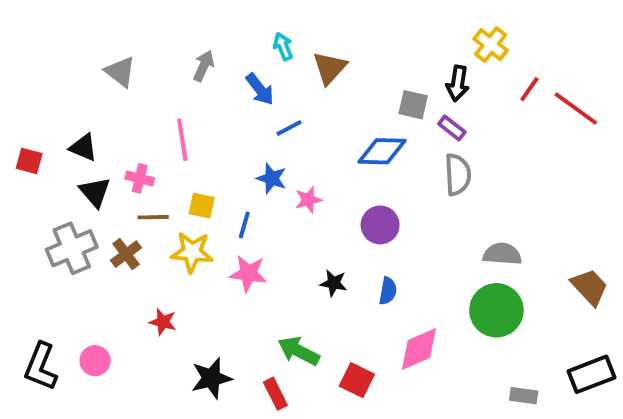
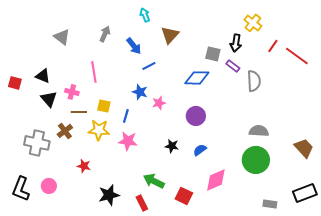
cyan arrow: (283, 47) -> (145, 15), moved
gray semicircle: (458, 175) -> (254, 81), moved
gray cross: (72, 248) -> (37, 143), moved, turned 35
blue semicircle: (388, 291) -> (200, 150), turned -136

